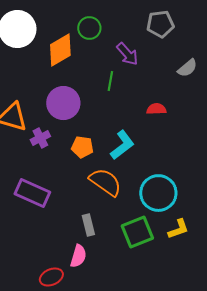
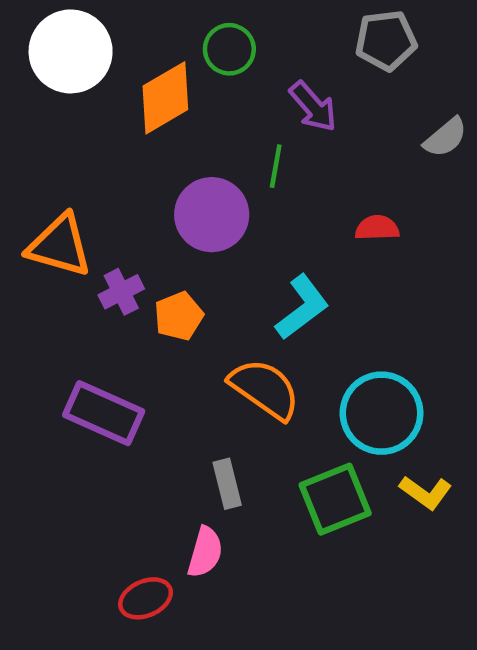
purple circle: (63, 103) -> (212, 215), moved
orange pentagon: (82, 147) -> (179, 316), moved, turned -30
yellow L-shape: (178, 229) -> (426, 493), turned 55

